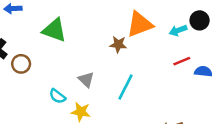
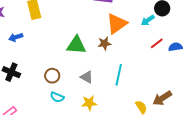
green triangle: (54, 30) -> (76, 45), moved
brown circle: (21, 64) -> (52, 76), moved
cyan semicircle: (57, 96) -> (57, 97), moved

